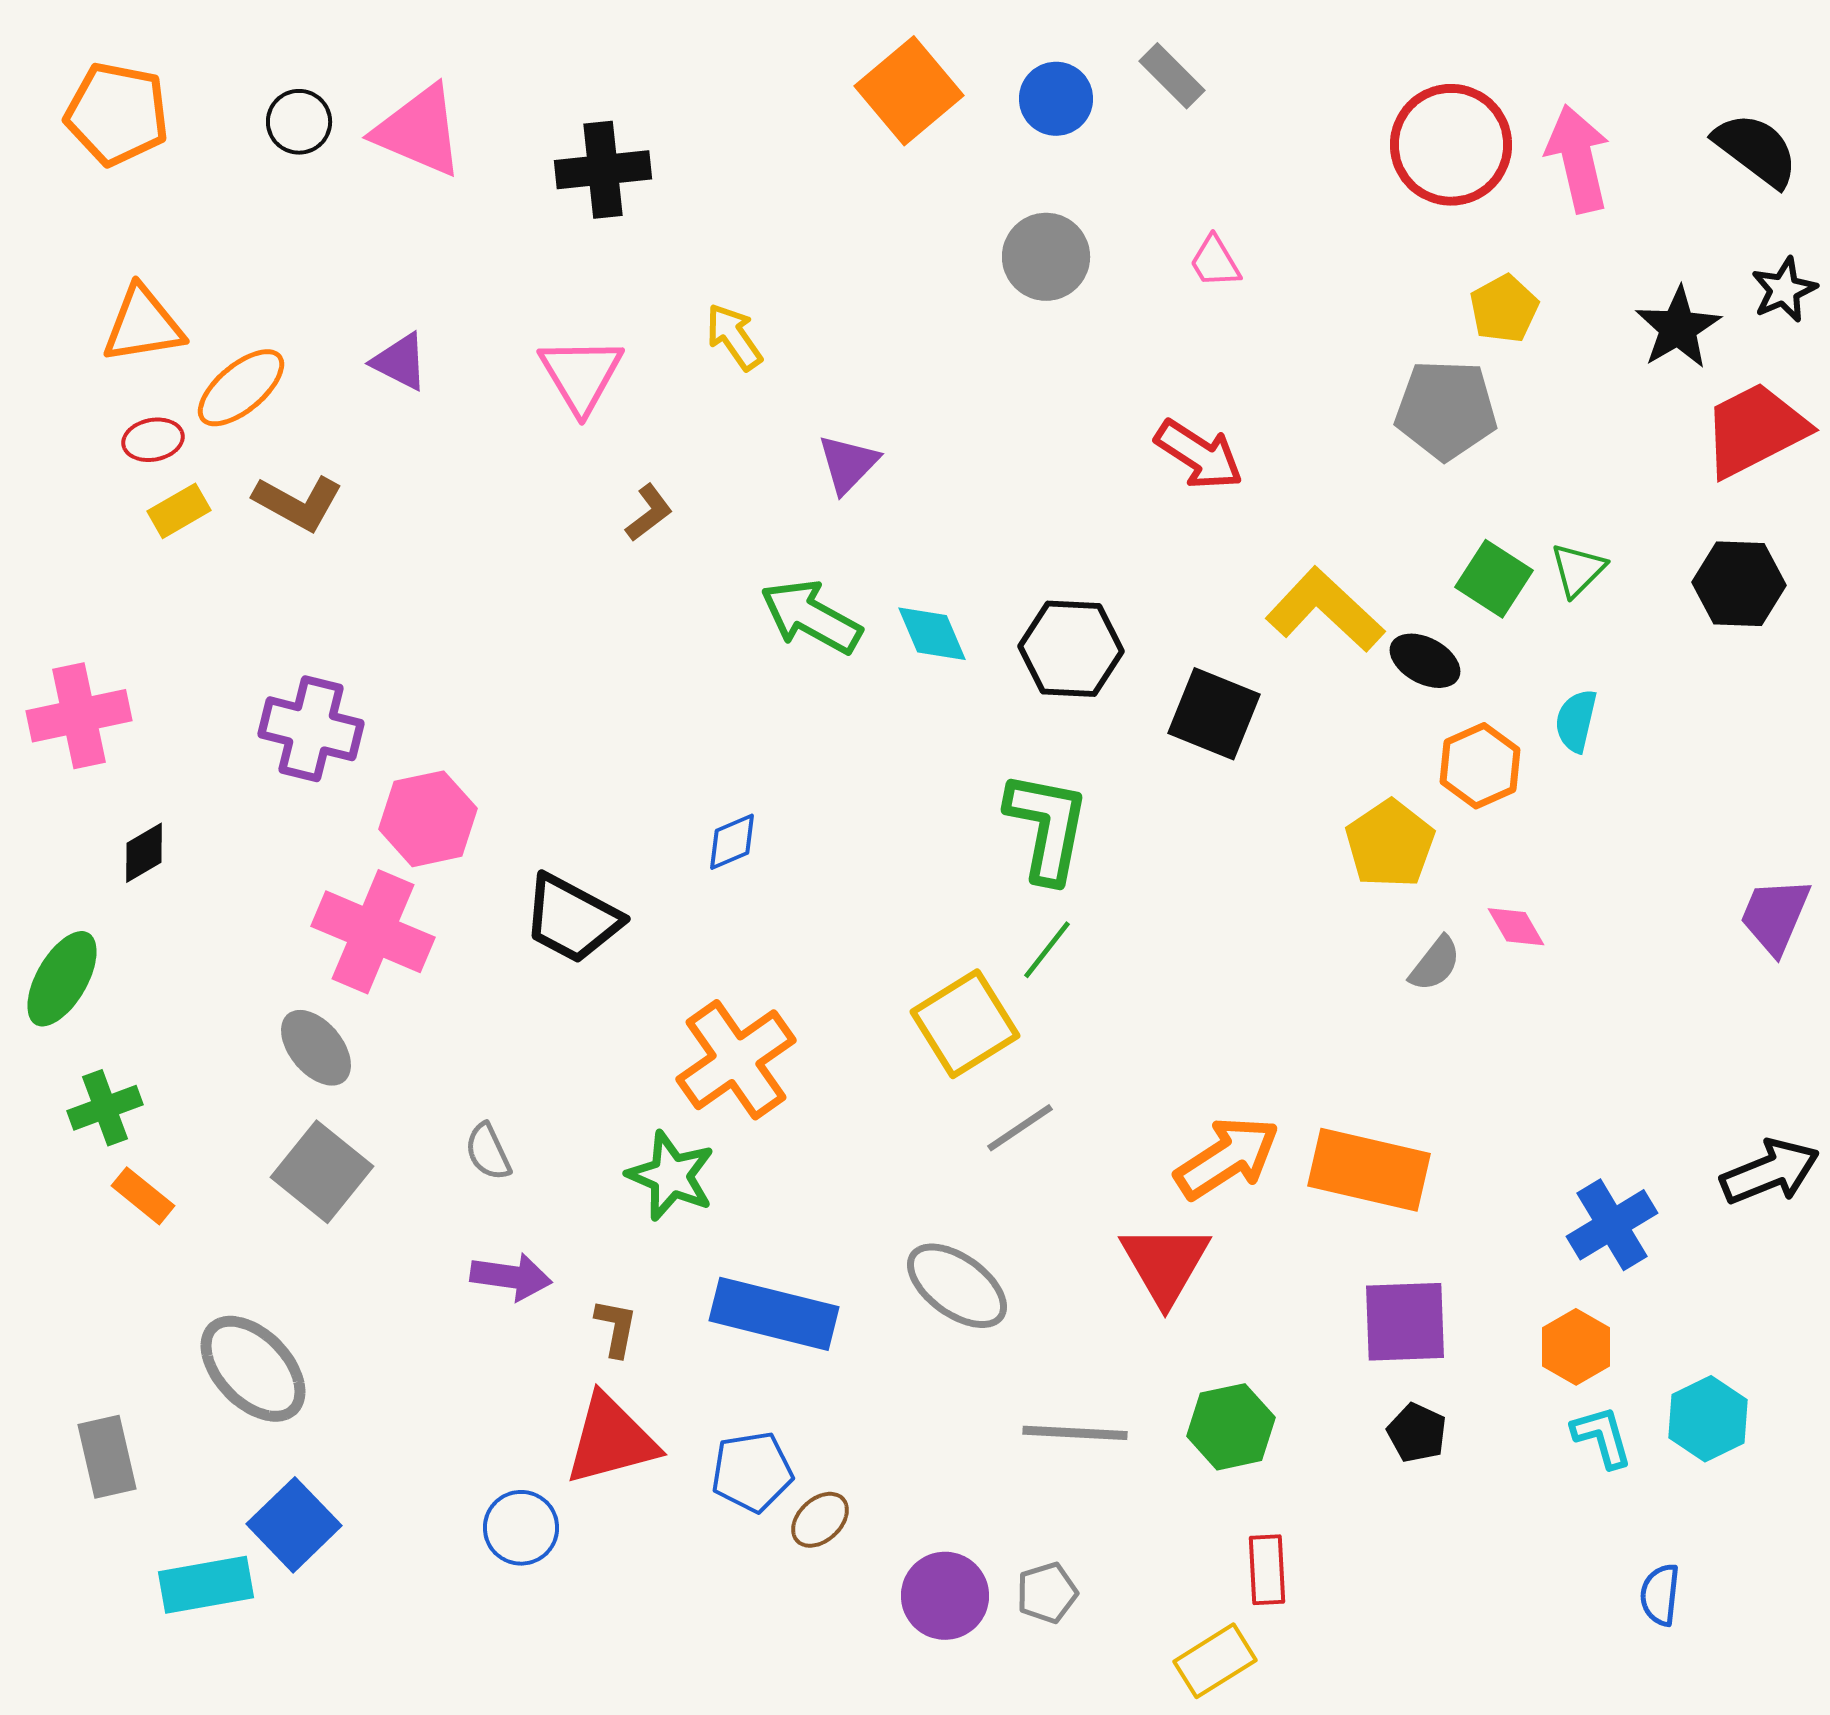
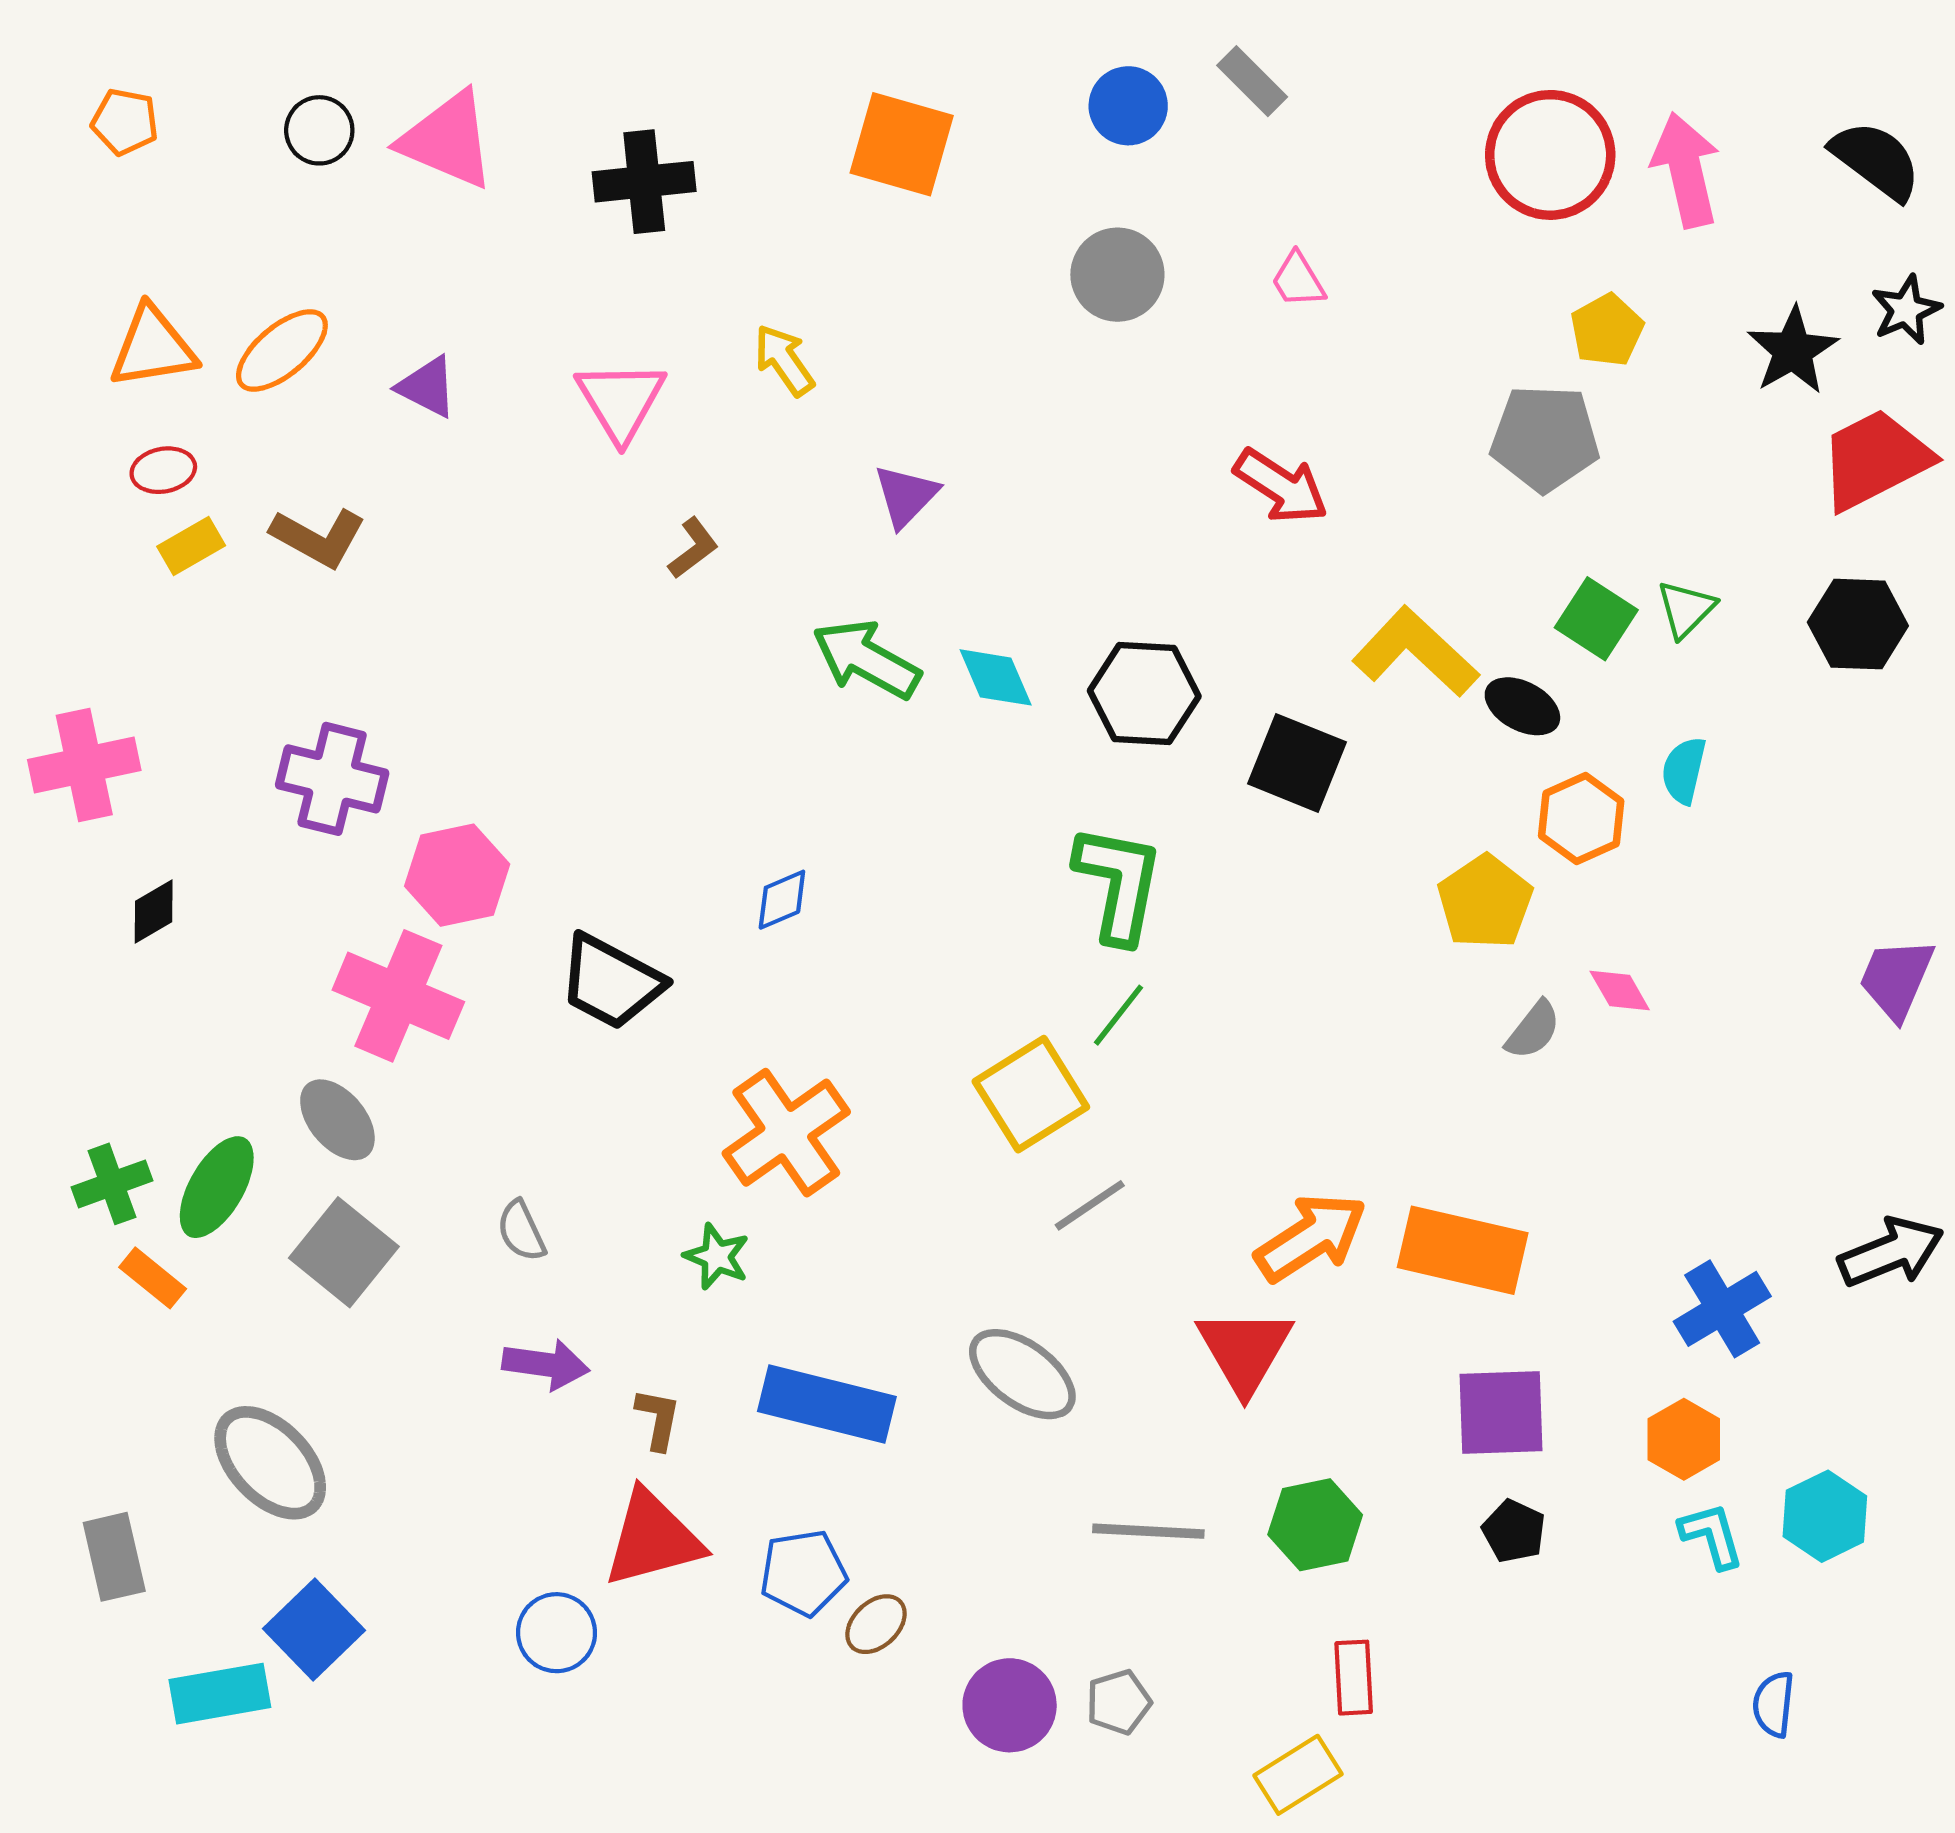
orange square: (909, 91) -> (902, 144), moved, turned -34
orange pentagon: (117, 114) -> (125, 122), size x0.6
orange ellipse: (241, 388) -> (282, 350), moved
green ellipse: (62, 979) -> (217, 1187), moved
green star: (671, 1176) -> (717, 1257), size x0.7

